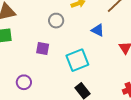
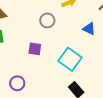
cyan square: (77, 60) -> (70, 59), turned -30

